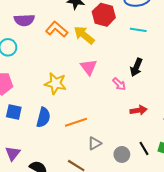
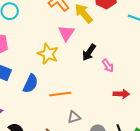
pink triangle: (89, 67) -> (66, 33), moved
black arrow: (136, 67) -> (89, 52), moved

